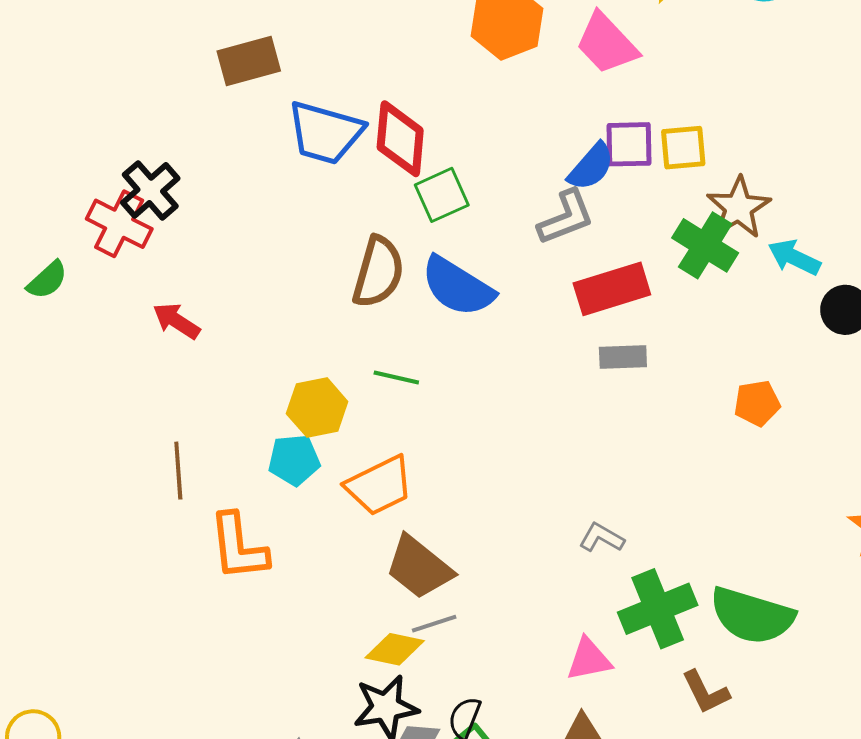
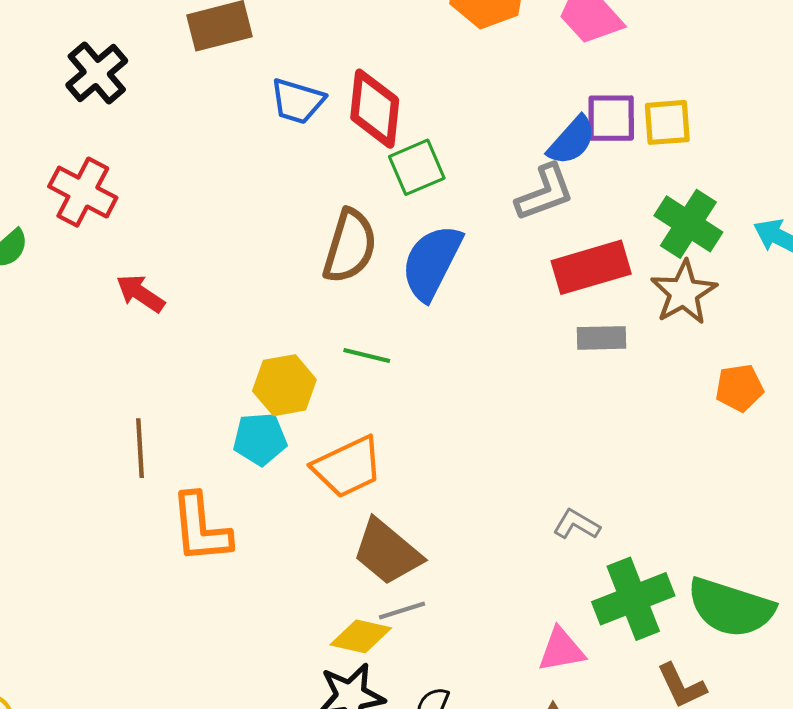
blue trapezoid: (325, 133) -> (297, 101), size x0.7
black cross: (150, 190) -> (97, 73), moved
brown star: (739, 208) -> (684, 292), moved
blue semicircle: (458, 287) -> (432, 262), turned 84

